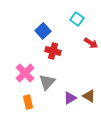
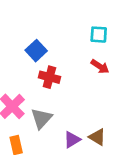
cyan square: (77, 19) -> (99, 35), moved, turned -32

